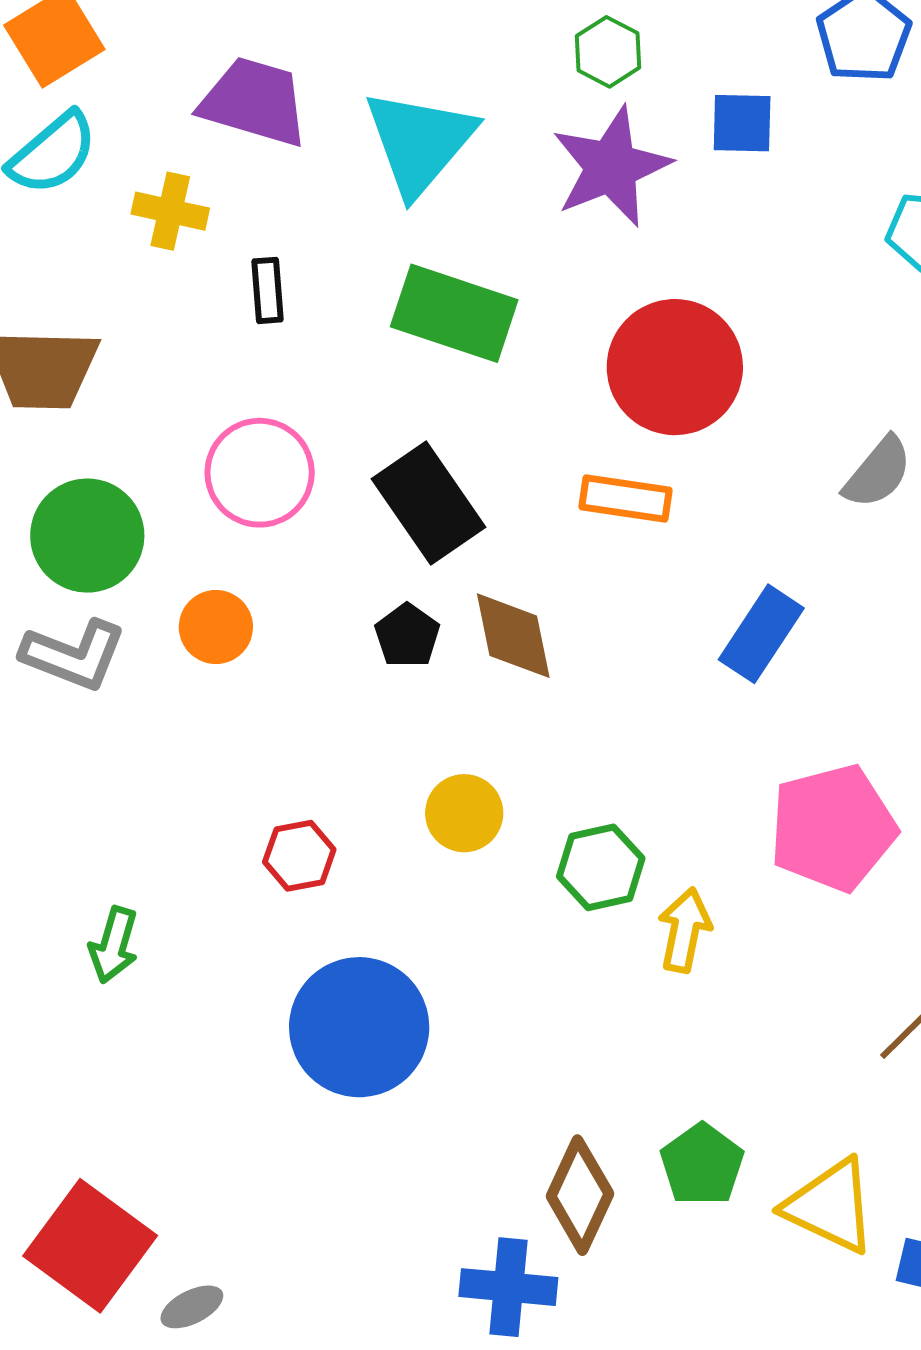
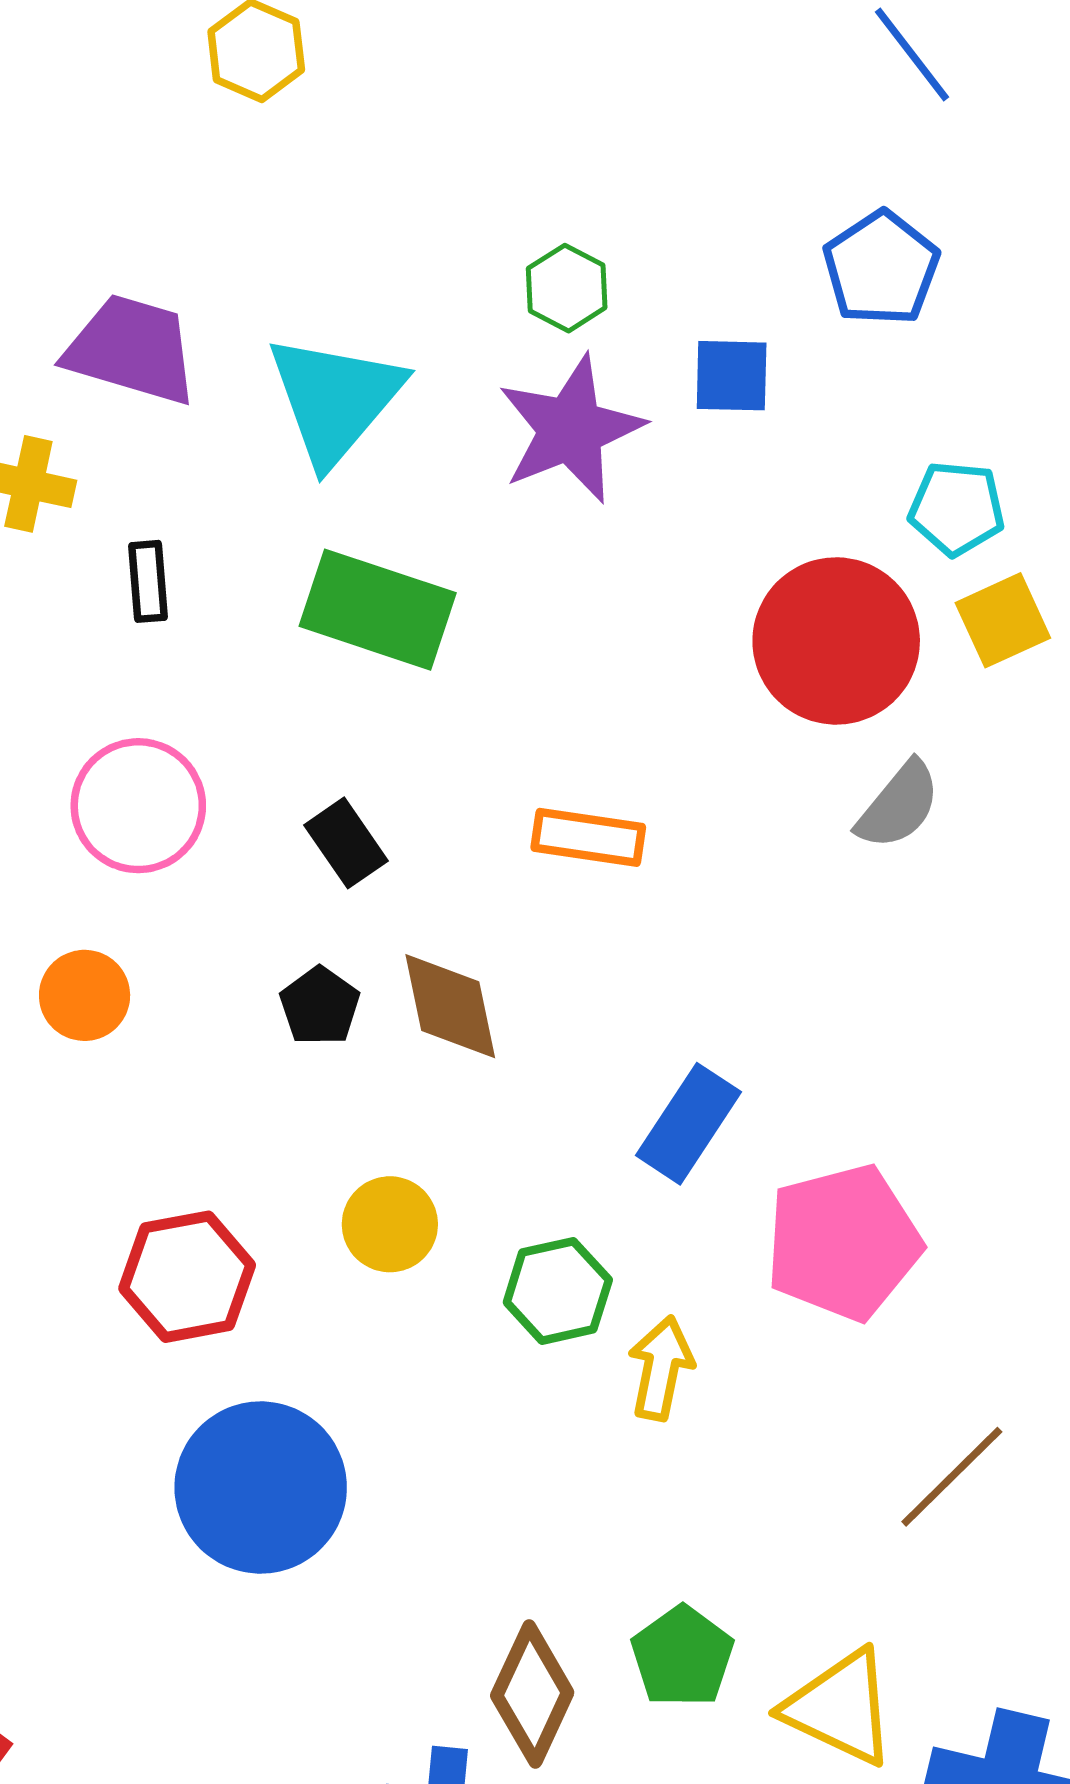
red circle: (675, 367) -> (836, 641), moved
black rectangle: (429, 503) -> (346, 843), size x0.6
blue rectangle: (761, 634) -> (688, 1124), moved
red hexagon: (299, 856) -> (187, 1277), size x1.5

